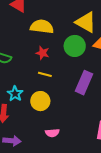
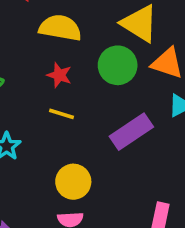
purple rectangle: (84, 83) -> (131, 132), turned 30
yellow circle: (40, 101) -> (73, 182), moved

